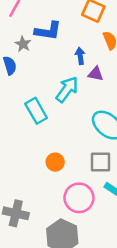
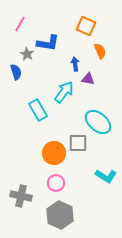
orange circle: (55, 162) -> (54, 153), size x1.5
gray square: (100, 162) -> (78, 143), moved
pink circle: (79, 198) -> (56, 183), moved, size x0.7

